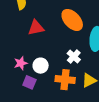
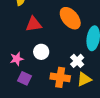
white cross: (74, 56) -> (77, 61), moved
white circle: (41, 66) -> (41, 52), moved

